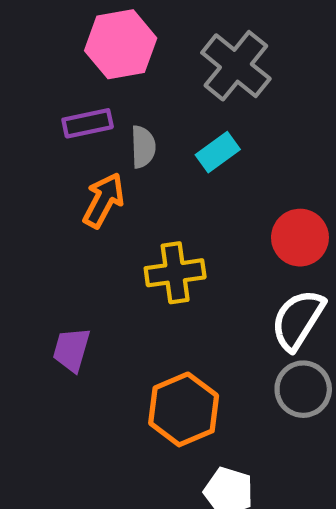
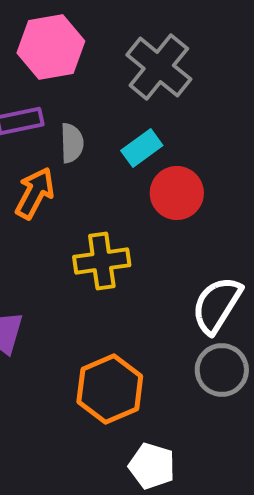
red circle: (300, 238) -> (177, 193), moved

